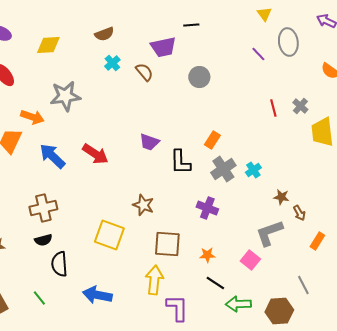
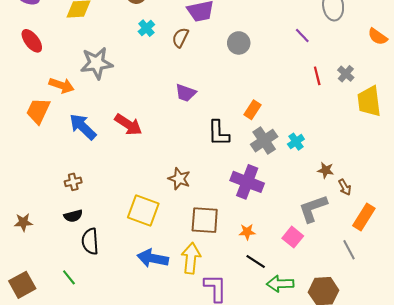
purple line: (258, 54) -> (302, 36), moved
brown semicircle: (144, 72) -> (180, 38), turned -114
purple trapezoid: (149, 142) -> (186, 93), moved
brown cross: (43, 208) -> (73, 182), size x0.6
purple cross: (207, 208) -> (247, 182), size x1.4
orange rectangle: (317, 241) -> (364, 217), size x1.4
gray line: (303, 285) -> (349, 250), moved
blue arrow: (97, 295) -> (153, 258), moved

